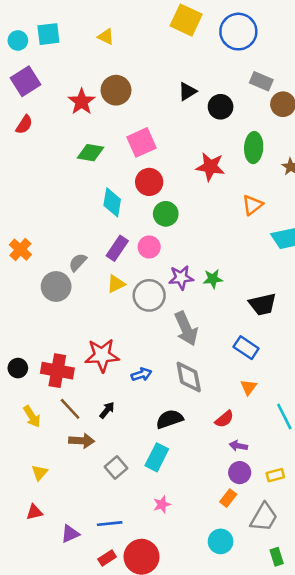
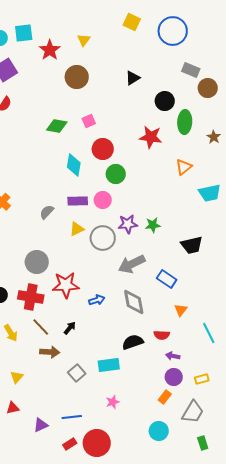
yellow square: (186, 20) -> (132, 22), size x0.7
yellow triangle: (106, 37) -> (84, 40), moved, turned 40
red star: (82, 102) -> (50, 50), moved
black circle: (221, 107) -> (165, 101), moved
pink square: (141, 142) -> (89, 121), moved, size x0.6
purple rectangle: (117, 248) -> (78, 201), turned 54
gray circle: (56, 286) -> (37, 262), moved
gray arrow: (186, 329) -> (132, 264), turned 88
blue rectangle: (246, 348) -> (167, 279), moved
black semicircle: (170, 419) -> (133, 342), moved
red semicircle: (224, 419) -> (162, 335), turned 42
cyan rectangle: (157, 457) -> (109, 365), turned 55

